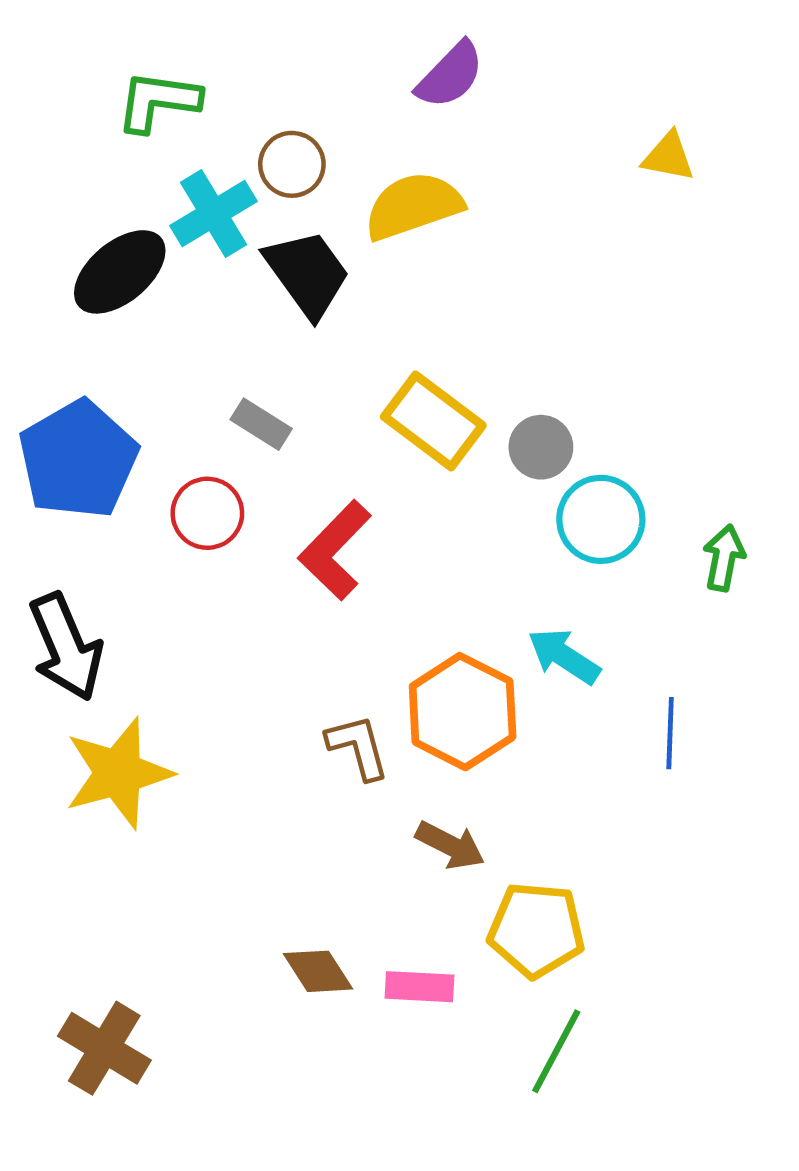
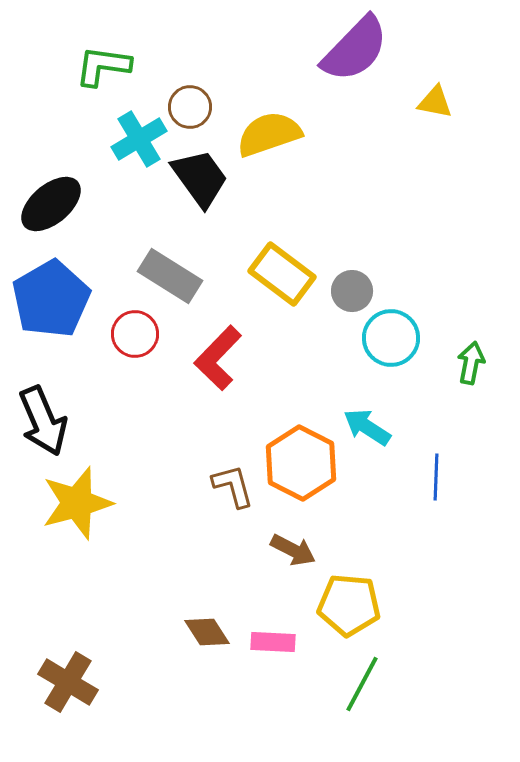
purple semicircle: (450, 75) -> (355, 49), moved, size x1.5
black ellipse: (120, 272) -> (51, 204), moved
gray rectangle: (261, 424) -> (170, 276), size x1.6

